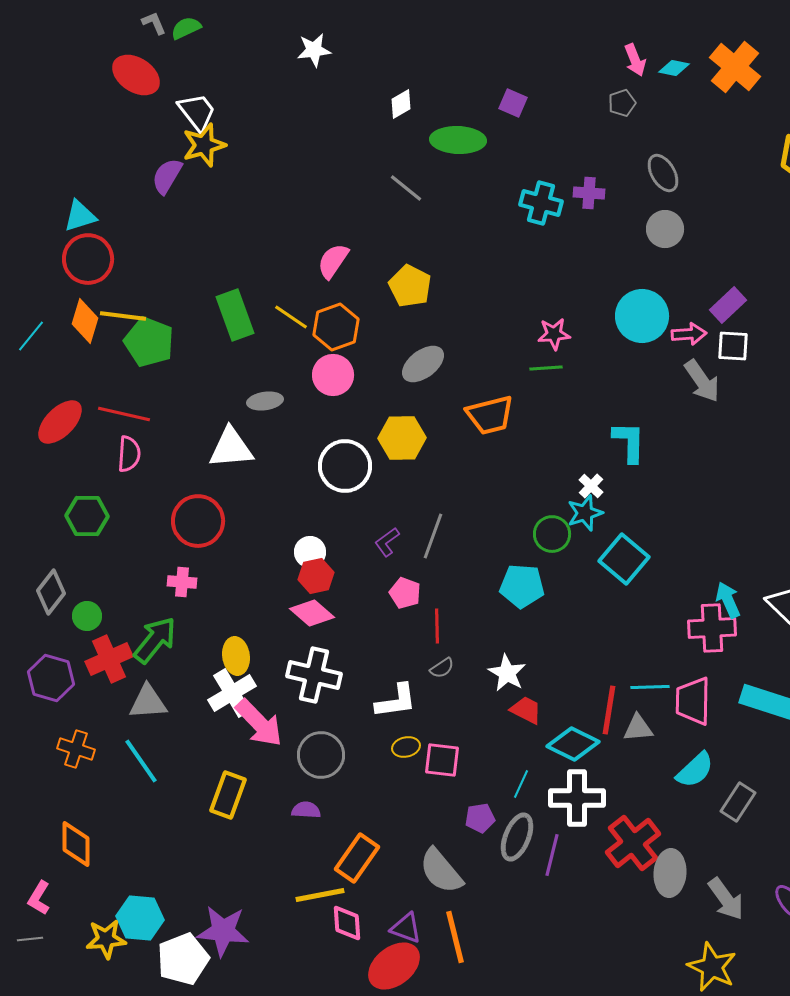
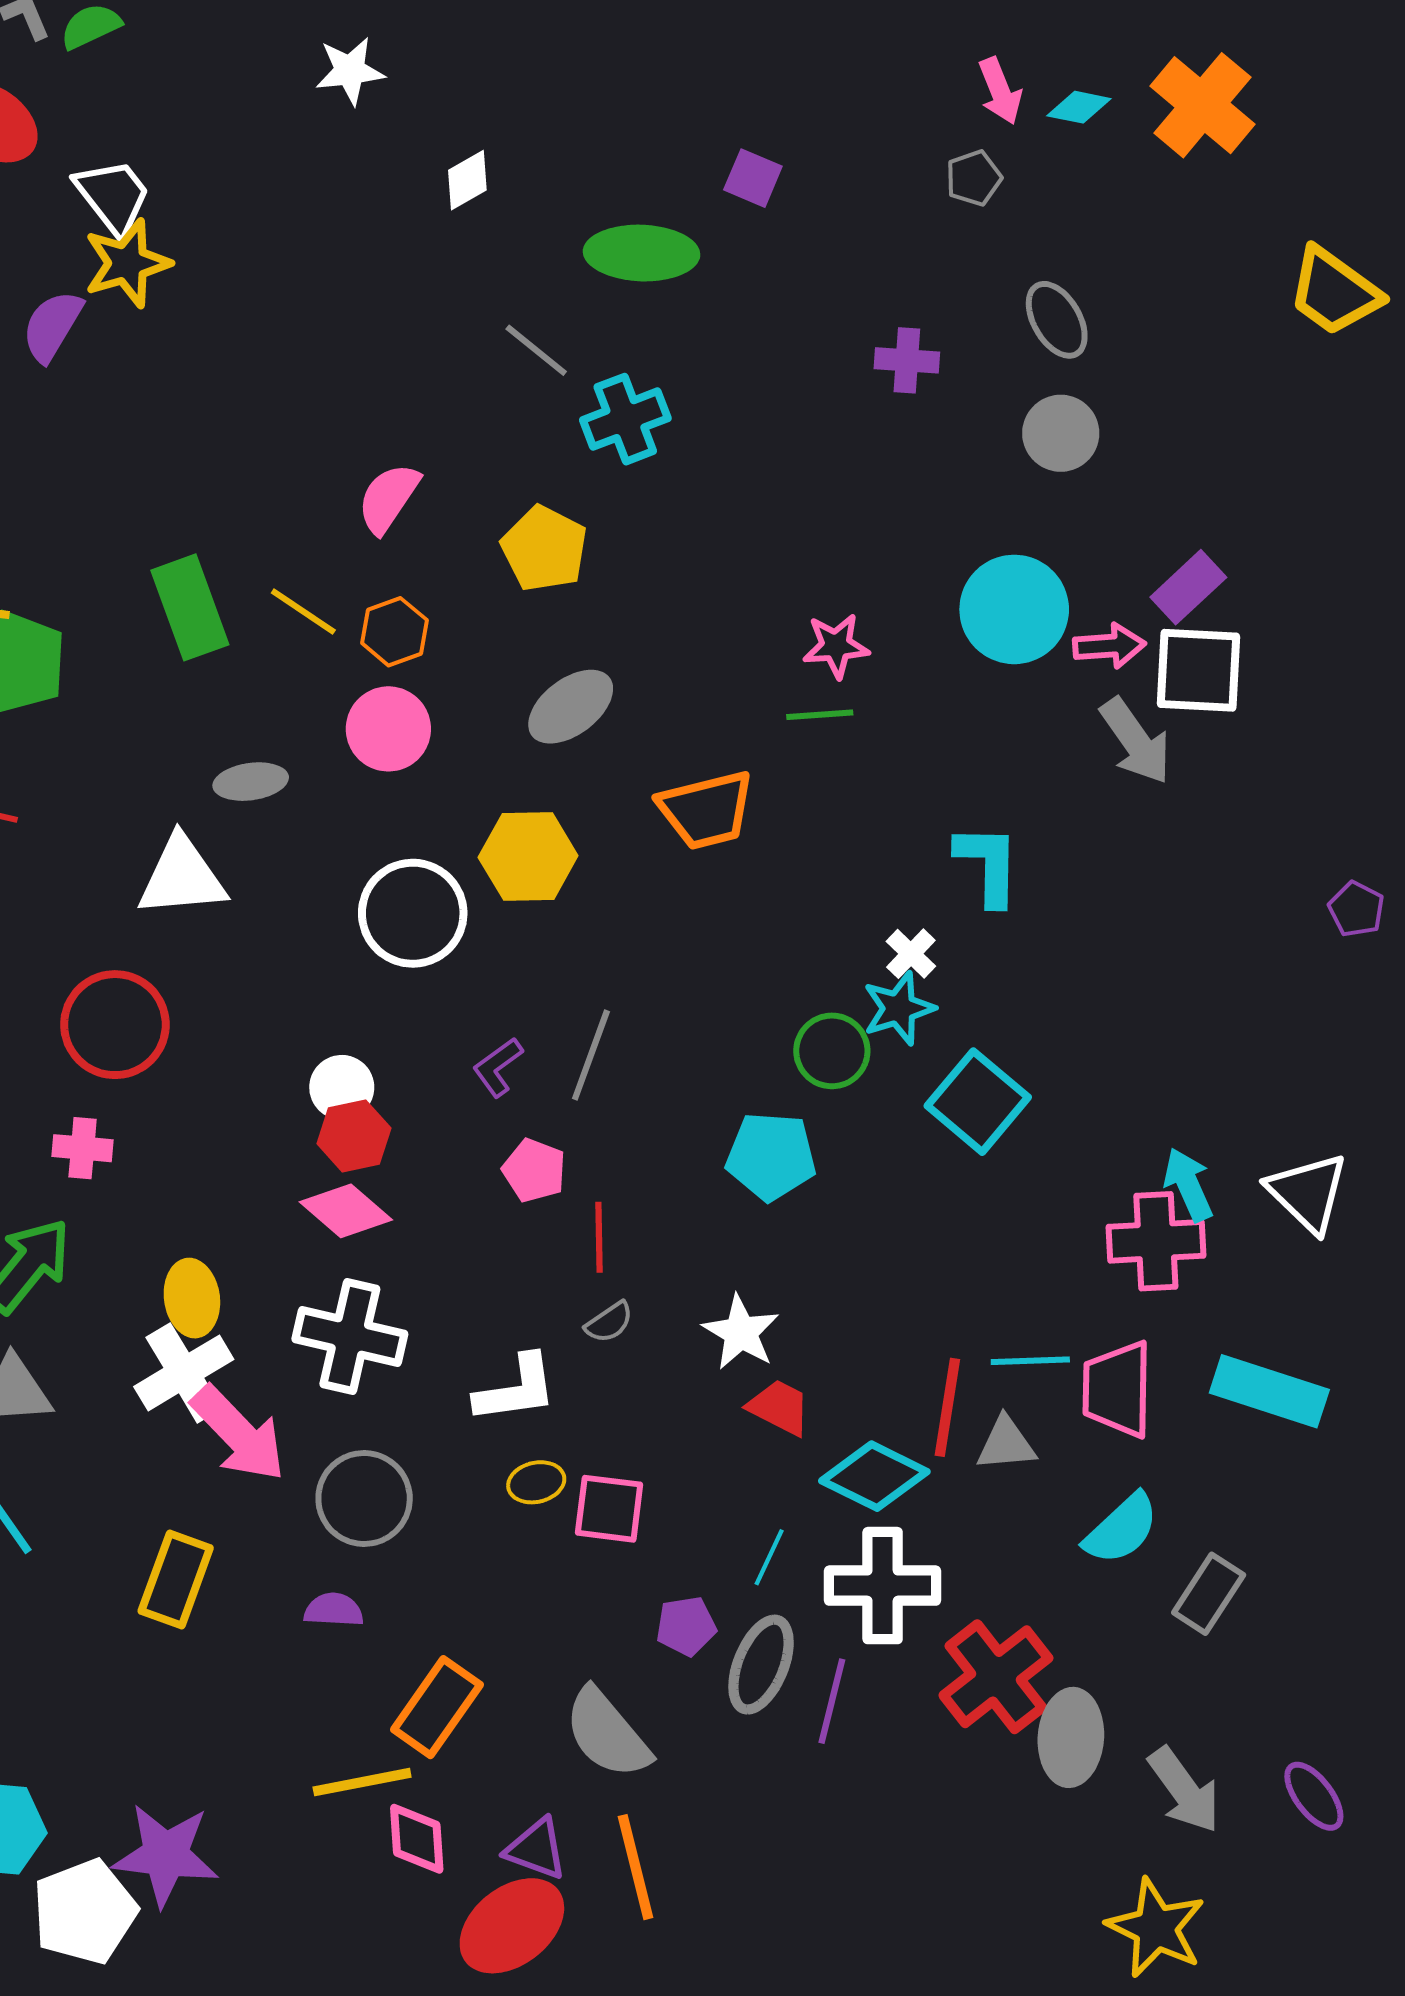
white diamond: (401, 104) -> (467, 180), moved
cyan cross: (541, 203) -> (625, 419), moved, turned -36
orange hexagon: (336, 327) -> (394, 632), size x0.7
white square: (733, 346) -> (1198, 670), size x1.4

